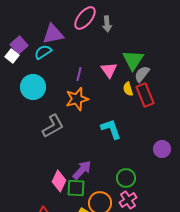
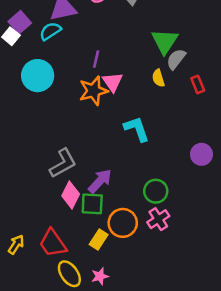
pink triangle: (109, 70) -> (113, 82), moved
red rectangle: (145, 95) -> (198, 84), moved, size x0.6
gray L-shape: (53, 126) -> (63, 163), moved

